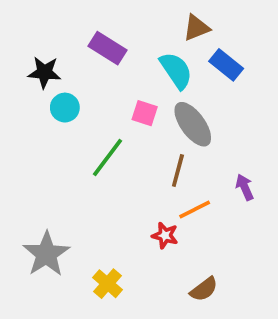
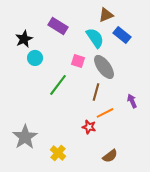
black star: (44, 72) -> (24, 39), turned -30

